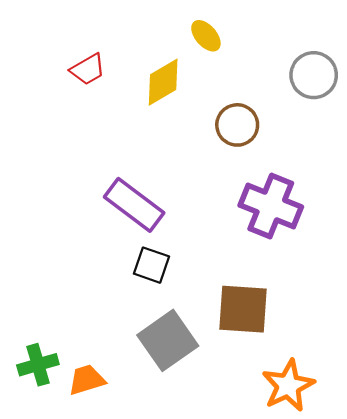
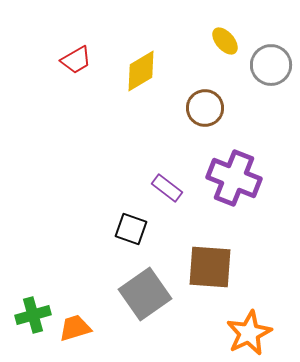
yellow ellipse: (206, 36) -> (225, 41), moved
purple rectangle: (134, 205) -> (167, 188), moved, size x0.6

